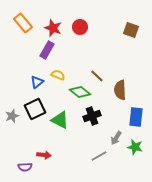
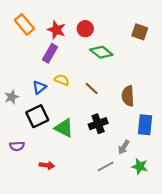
brown line: (97, 76) -> (92, 88), moved
green diamond: (80, 92) -> (101, 52), moved
gray star: (12, 116) -> (12, 97), moved
green star: (135, 147) -> (140, 166), moved
purple semicircle: (25, 167) -> (17, 146), moved

